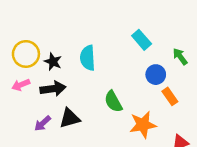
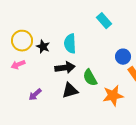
cyan rectangle: (142, 40) -> (104, 21), moved
black arrow: (53, 89) -> (65, 68), moved
black triangle: (70, 118) -> (70, 91), moved

